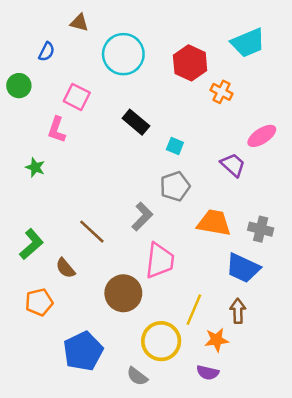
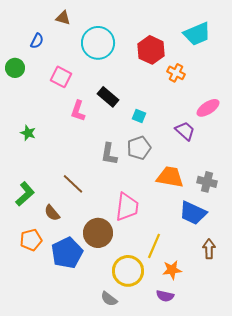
pink L-shape: (57, 130) -> (78, 111), moved
gray L-shape: (142, 216) -> (109, 154), moved, turned 145
brown arrow: (238, 311) -> (209, 249), moved
blue pentagon: (83, 351) -> (67, 253), moved

